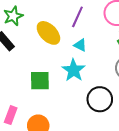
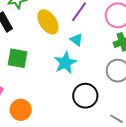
green square: (40, 81) -> (17, 58), moved

